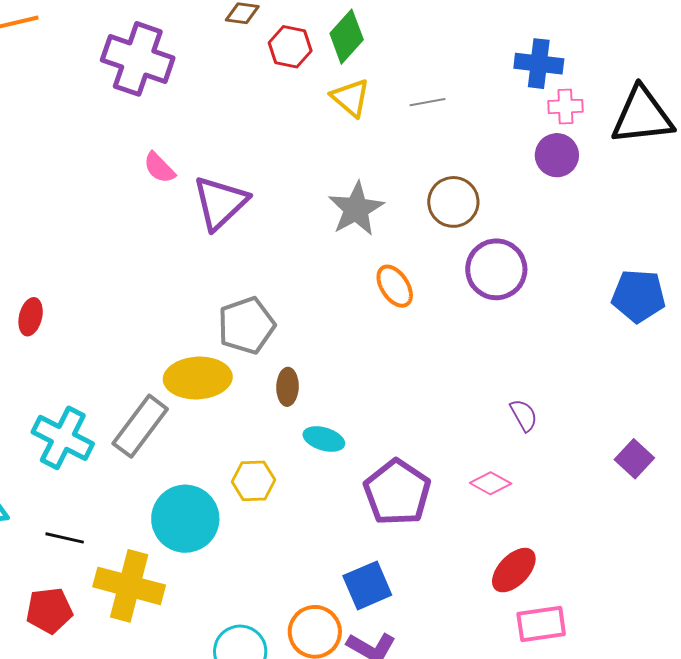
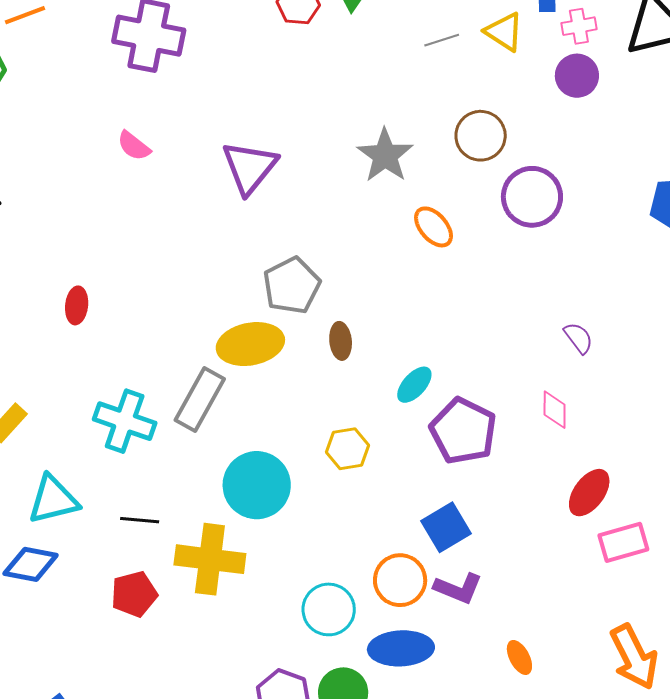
yellow triangle: (351, 98) -> (504, 32), moved
pink semicircle: (159, 168) -> (134, 146), moved
cyan ellipse: (324, 439) -> (414, 385), moved, turned -57
yellow hexagon: (254, 481) -> (347, 449), moved
pink diamond: (491, 483) -> (555, 410), turned 69

